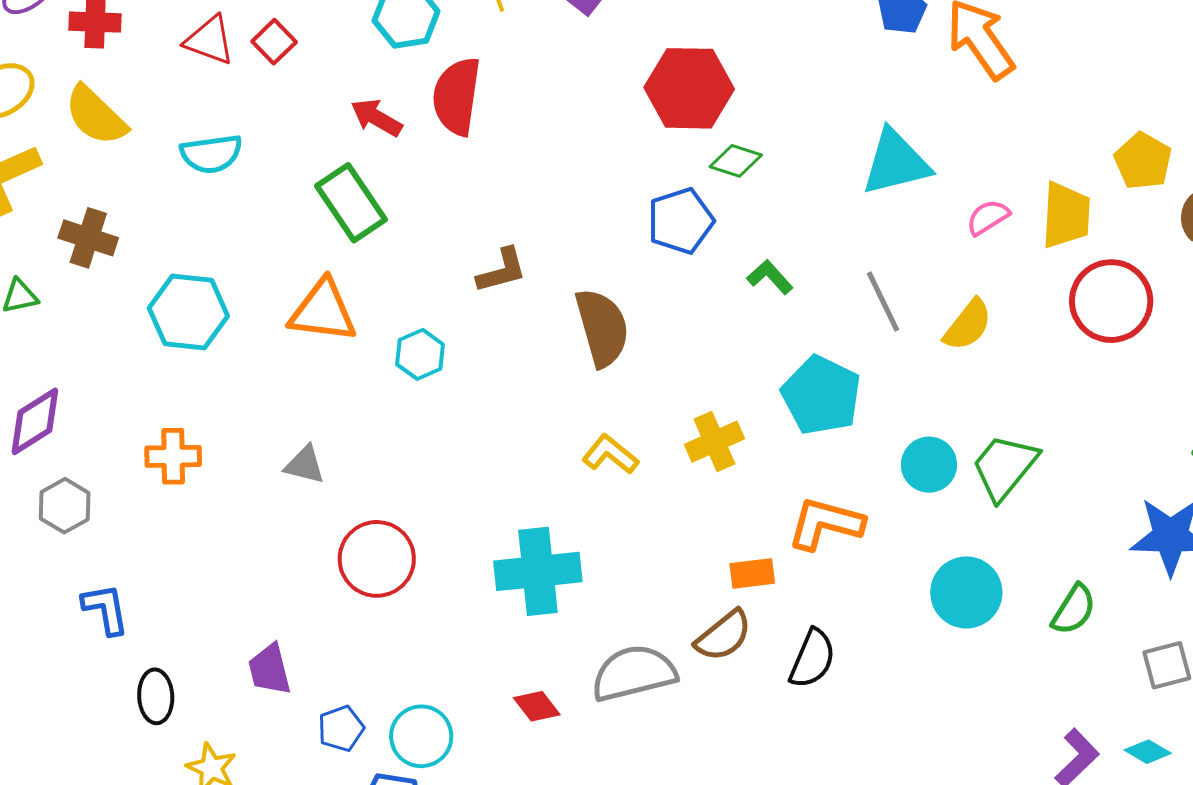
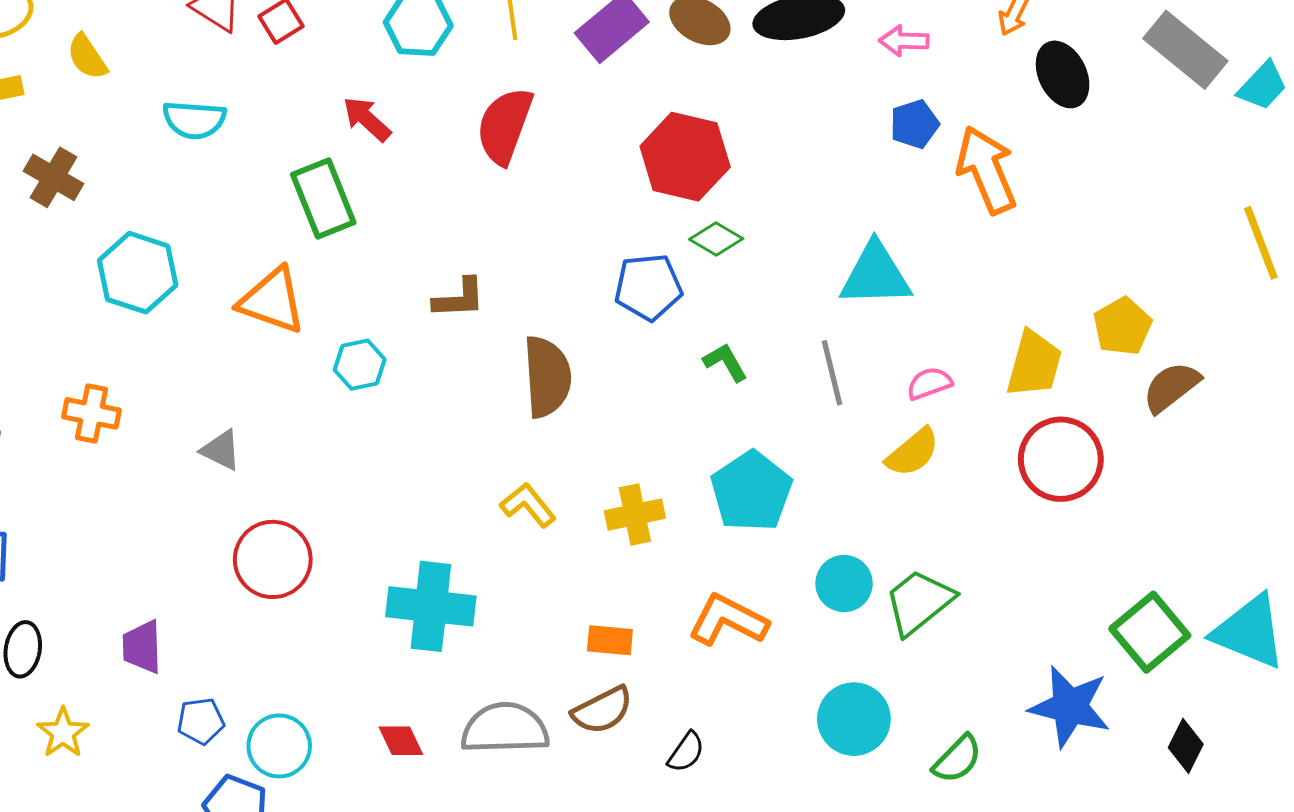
red semicircle: (457, 96) -> (505, 126), moved
yellow semicircle: (96, 115) -> (87, 57), size x0.7
pink semicircle: (988, 217) -> (929, 383), moved
gray line: (883, 302) -> (832, 373), moved
orange rectangle: (752, 573) -> (610, 640), moved
black semicircle: (812, 659) -> (686, 752), size x0.7

